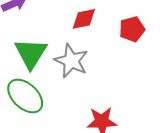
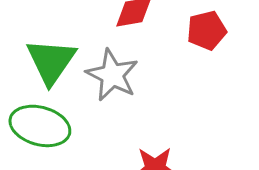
green ellipse: (25, 96) -> (40, 126), turned -30

